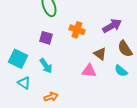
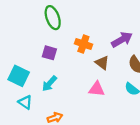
brown triangle: (100, 54) -> (102, 63), moved
cyan arrow: (46, 66) -> (49, 84), turned 77

